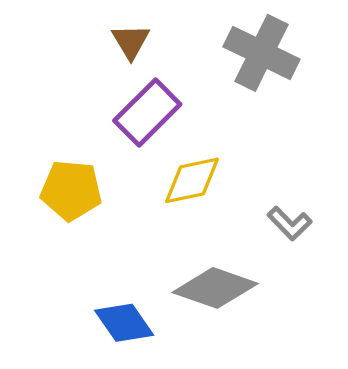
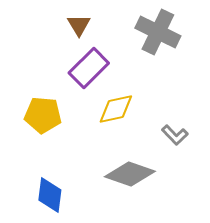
blue diamond: (124, 323) -> (50, 195), moved, turned 42

